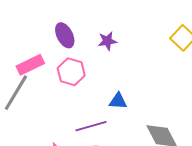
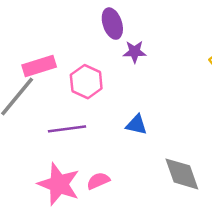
purple ellipse: (65, 35) -> (112, 24), moved
purple line: (91, 126) -> (67, 129), moved

